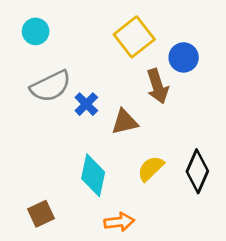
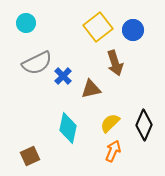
blue circle: (184, 57) -> (133, 30), moved
orange arrow: (119, 222) -> (113, 151), moved, turned -60

